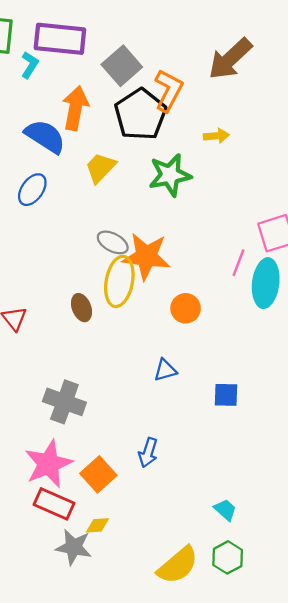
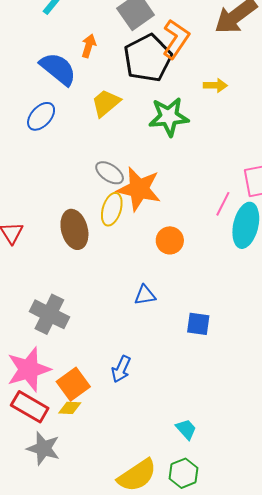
orange arrow: (75, 108) -> (89, 46), size x0.6
yellow ellipse: (119, 281) -> (112, 209), size x0.7
brown ellipse: (81, 308) -> (74, 229), size x1.5
yellow diamond: (97, 525) -> (70, 408), moved

